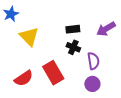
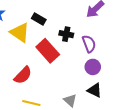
black rectangle: (73, 29) -> (39, 19), moved, turned 48
red rectangle: (53, 73) -> (48, 51), moved

